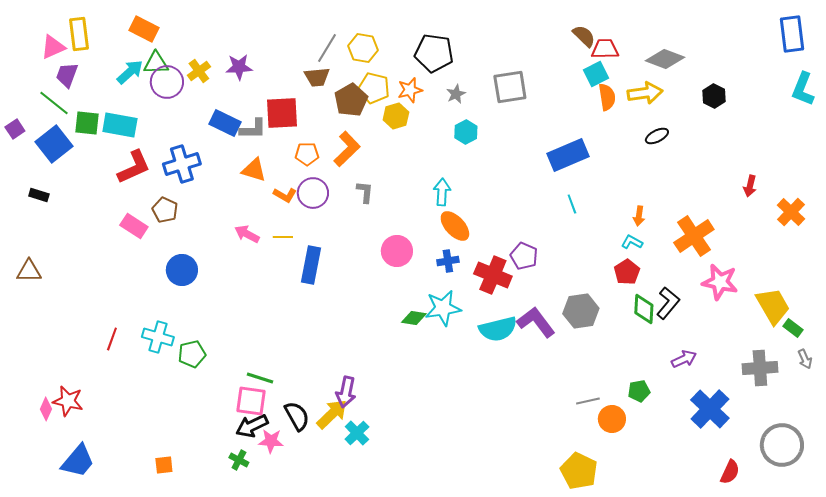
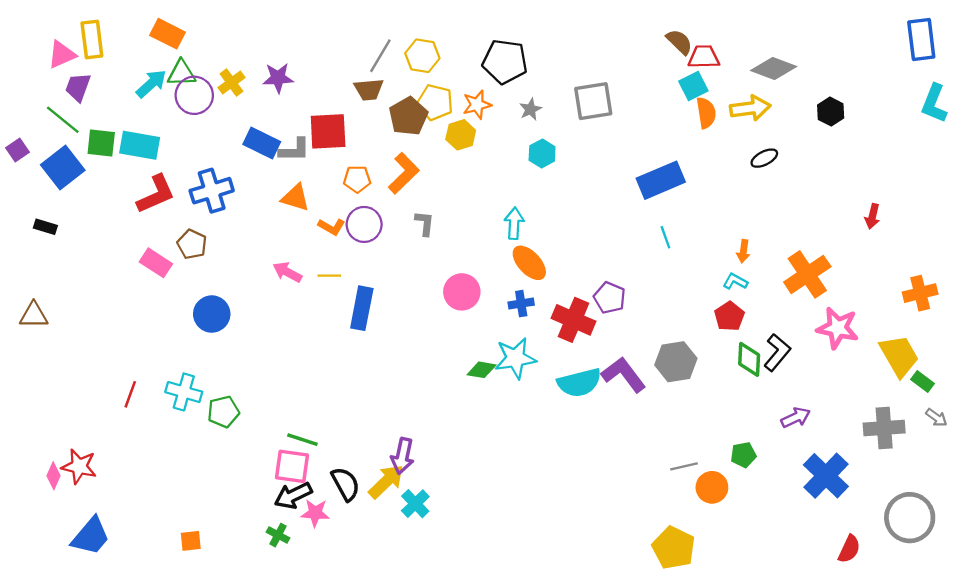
orange cross: (791, 212) -> (920, 293), moved, turned 32
gray arrow: (805, 359) -> (936, 418), turned -30

